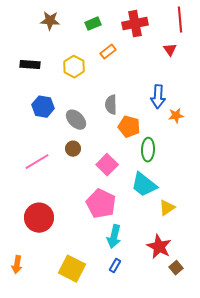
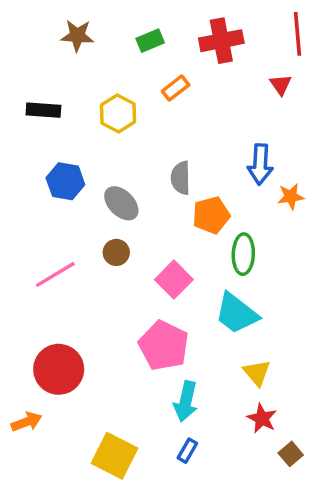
orange pentagon: (129, 127) -> (211, 215), turned -30
yellow triangle: (167, 208) -> (257, 373), moved, turned -36
red star: (159, 247) -> (262, 418), size x0.7
orange arrow: (17, 265) -> (26, 422), moved, turned -120

